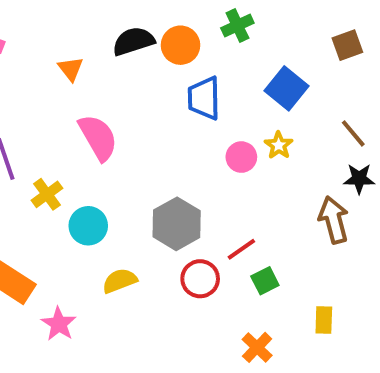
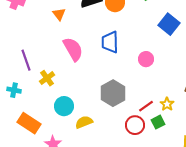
blue trapezoid: (204, 98) -> (110, 42), moved
yellow star: (279, 145) -> (167, 104), moved
cyan circle: (88, 226) -> (64, 106), moved
red circle: (200, 279) -> (135, 125), moved

